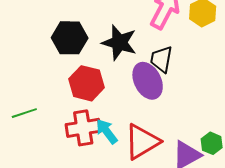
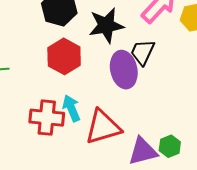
black star: (119, 43) -> (106, 25), turned 30
red cross: (83, 128) -> (47, 118), moved

